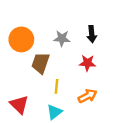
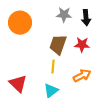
gray star: (62, 38) -> (64, 15), moved
brown trapezoid: (41, 63) -> (58, 45), moved

